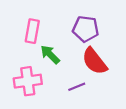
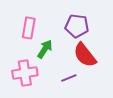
green arrow: (50, 54) -> (45, 49), turned 78

